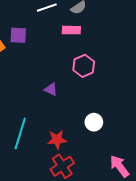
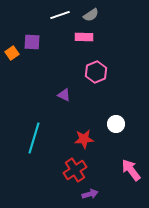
white circle: (94, 122) -> (116, 124), moved
red star: (57, 140) -> (84, 139), moved

